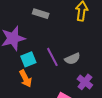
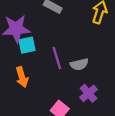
cyan square: (28, 59) -> (27, 45), moved

